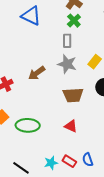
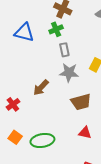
green cross: (74, 21) -> (56, 29), moved, turned 32

